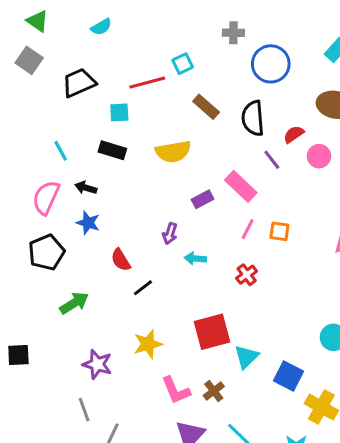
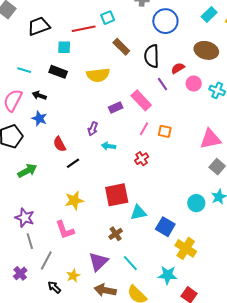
cyan line: (61, 151) -> (24, 70), turned -48
cyan triangle: (246, 357) -> (138, 213), turned 30
purple star: (97, 364) -> (25, 218), moved
pink L-shape: (176, 390) -> (65, 230), moved

